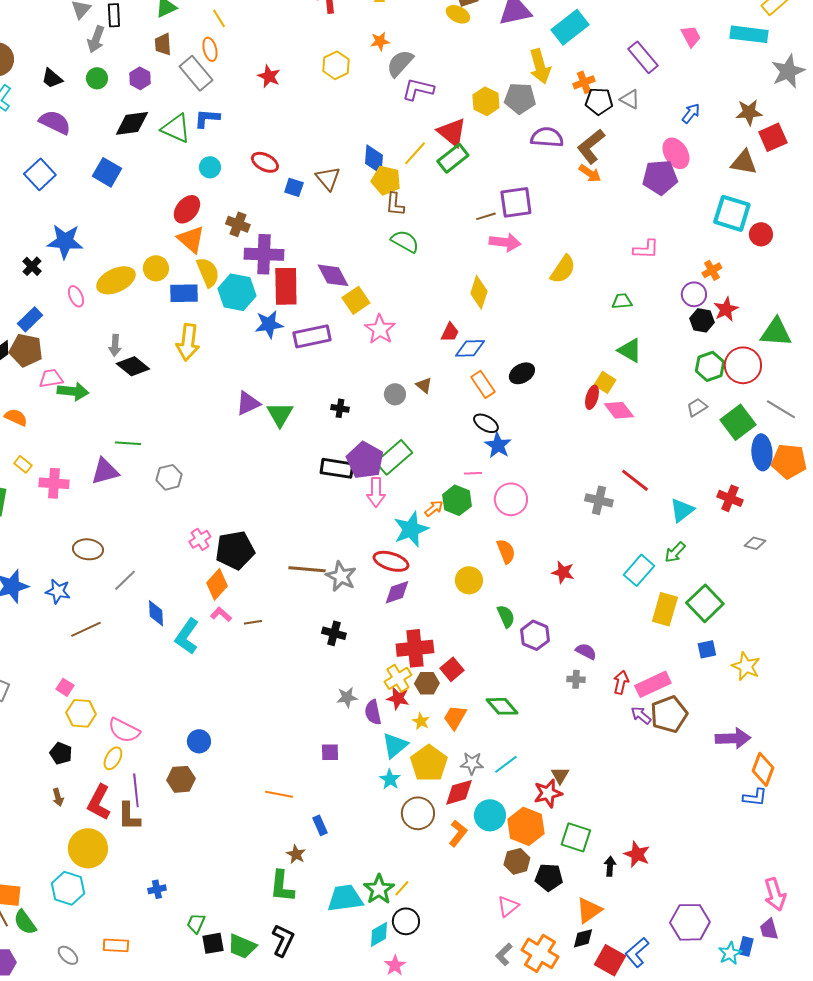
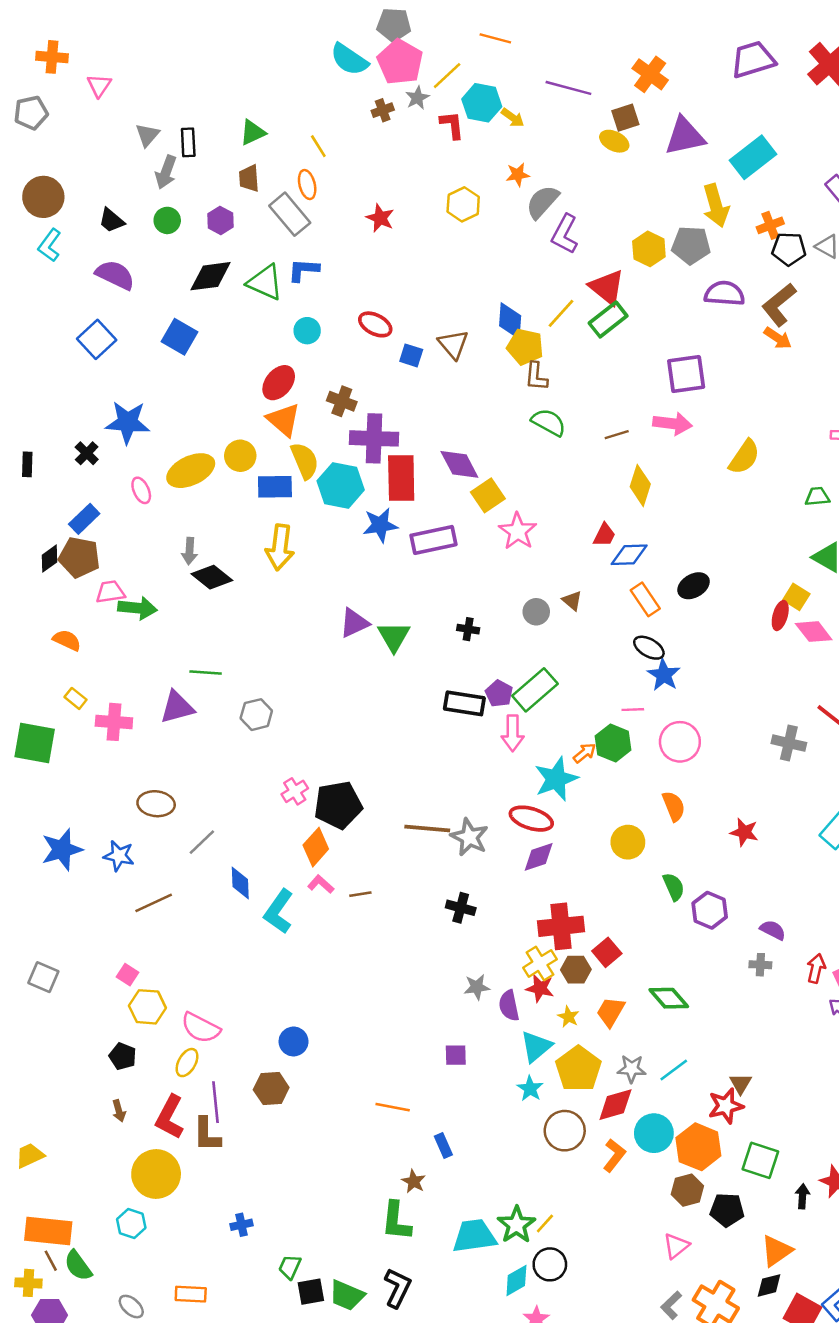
purple L-shape: (418, 89) -> (565, 234), turned -76
brown line: (486, 216) -> (617, 435), moved
purple pentagon: (365, 460) -> (499, 694), size x0.6
cyan hexagon: (68, 888) -> (131, 1224), size x0.7

